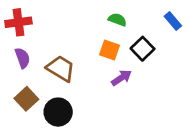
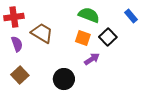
green semicircle: (117, 20) -> (89, 15), size x1.5
brown trapezoid: (61, 68) -> (42, 33), moved
black circle: (58, 112) -> (64, 79), moved

